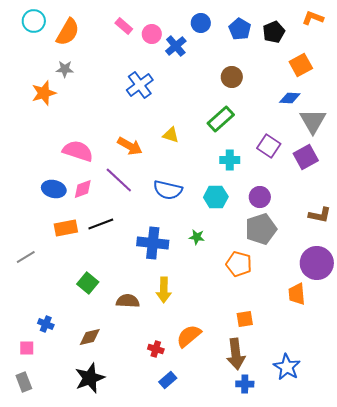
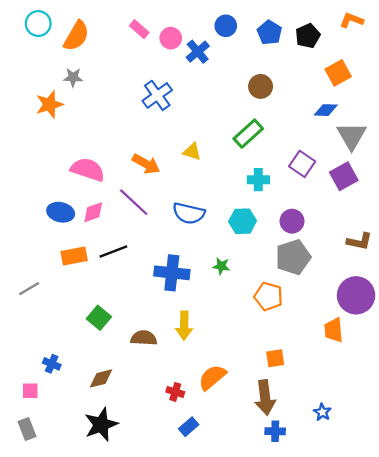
blue star: (287, 367) -> (322, 412), size x0.6

